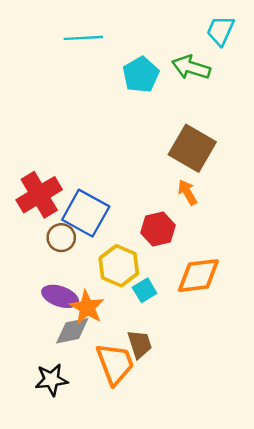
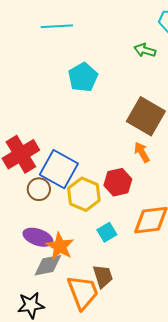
green arrow: (191, 67) -> (145, 50), size x0.7
cyan pentagon: (141, 75) -> (83, 77), moved
yellow hexagon: (119, 266) -> (84, 194), moved

